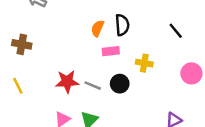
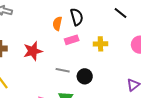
red star: (67, 82) -> (33, 51), moved
black circle: (120, 84) -> (85, 76), moved

